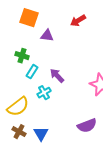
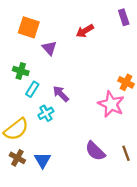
purple triangle: (47, 36) -> (49, 48), turned 40
purple semicircle: (87, 126) -> (95, 151), turned 66

